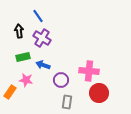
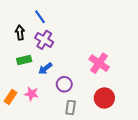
blue arrow: (43, 65) -> (45, 68), turned -56
pink cross: (89, 71) -> (99, 63), moved, turned 30
pink star: (26, 80) -> (32, 94), moved

